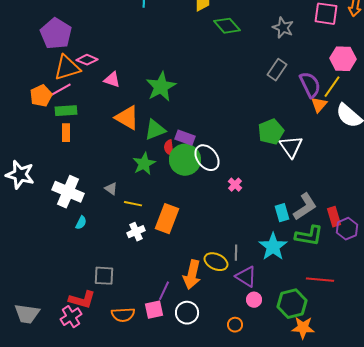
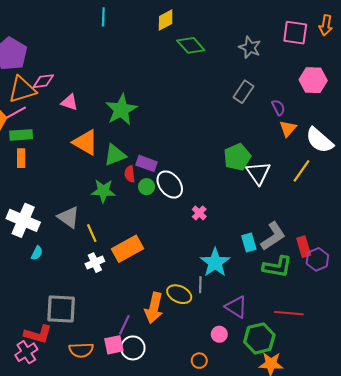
pink diamond: (87, 60) -> (43, 81), turned -30
purple semicircle: (310, 85) -> (278, 108), size x0.6
yellow line: (332, 87) -> (302, 171), moved
green circle: (185, 160) -> (147, 187), size x0.5
green star: (144, 164) -> (103, 191), turned 30
gray triangle: (111, 189) -> (69, 217), size x1.6
yellow line: (133, 204) -> (92, 233), turned 54
orange rectangle: (167, 219) -> (128, 249), turned 40
cyan star: (273, 247) -> (215, 263), moved
gray square: (104, 276) -> (61, 309), size x1.4
purple triangle: (246, 277) -> (236, 307), moved
white circle: (187, 313) -> (133, 348), moved

